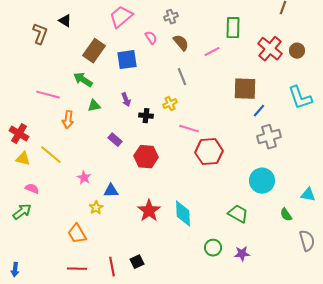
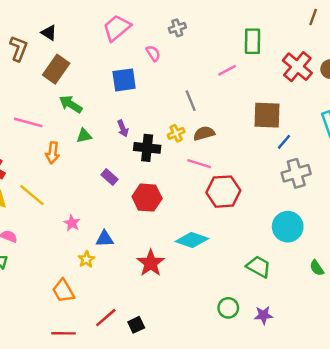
brown semicircle: (181, 43) -> (204, 133), moved, turned -66
brown rectangle: (94, 51) -> (56, 69), moved
black cross: (146, 116) -> (147, 148), size x1.5
cyan diamond: (183, 214) -> (192, 240), moved, turned -68
red line: (112, 267) -> (106, 318), moved, turned 60

